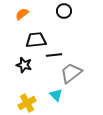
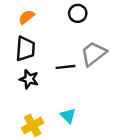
black trapezoid: (36, 40) -> (25, 49), moved, turned 100
gray trapezoid: (71, 73) -> (94, 54), moved

